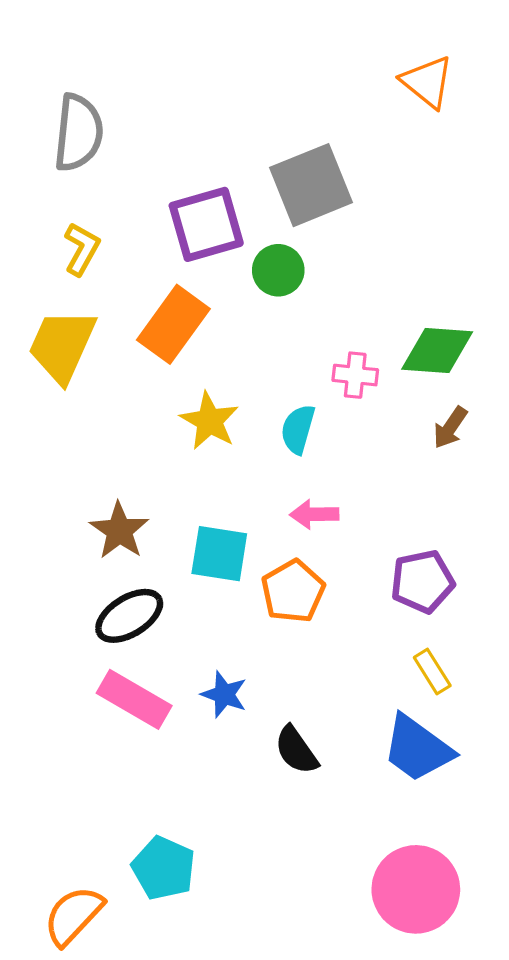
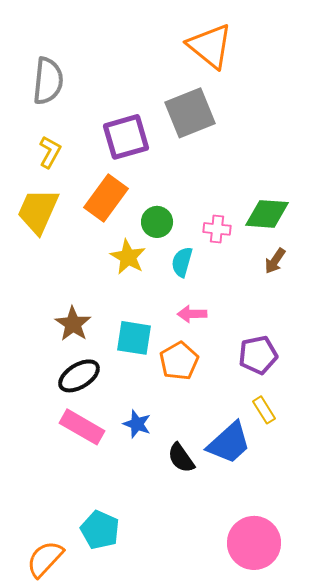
orange triangle: (427, 82) -> (210, 46), moved, size x1.4
green circle: (278, 270) -> (157, 222), moved
blue trapezoid: (417, 749) -> (229, 443), moved, turned -78

